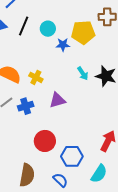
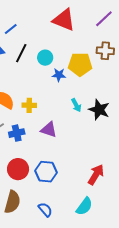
yellow cross: (36, 77) -> (29, 105), turned -32
purple triangle: (57, 100) -> (49, 130), turned 30
red circle: (45, 141) -> (18, 169), moved
blue hexagon: (72, 156) -> (46, 172), moved

